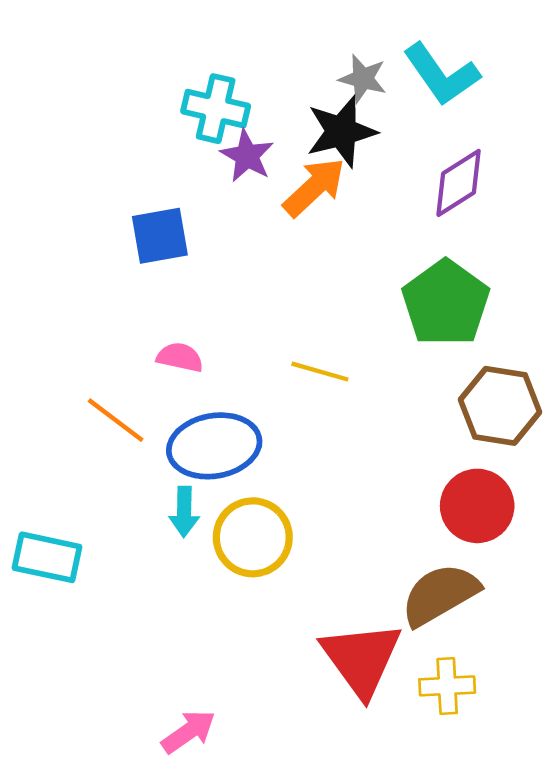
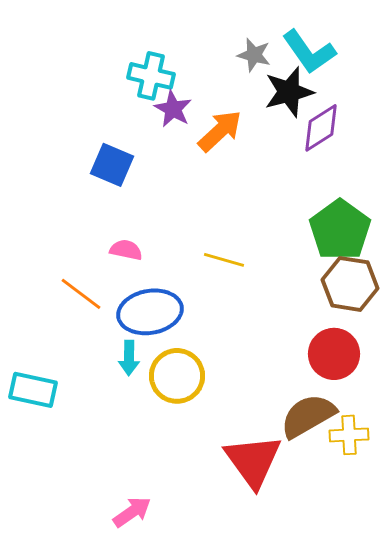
black star: (341, 131) -> (289, 92), moved
blue square: (160, 236) -> (112, 165), turned 33
green pentagon: (446, 303) -> (340, 230), moved
yellow cross: (447, 686) -> (349, 435), moved

